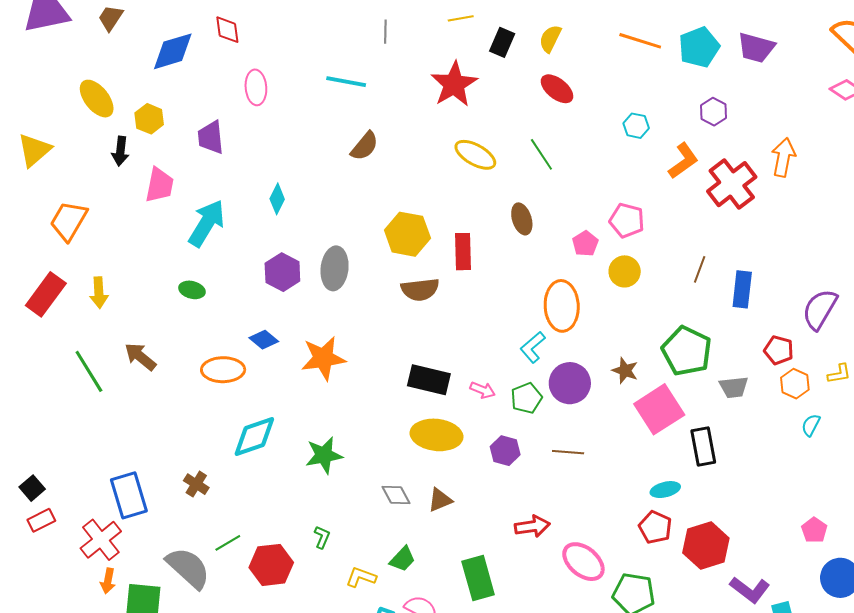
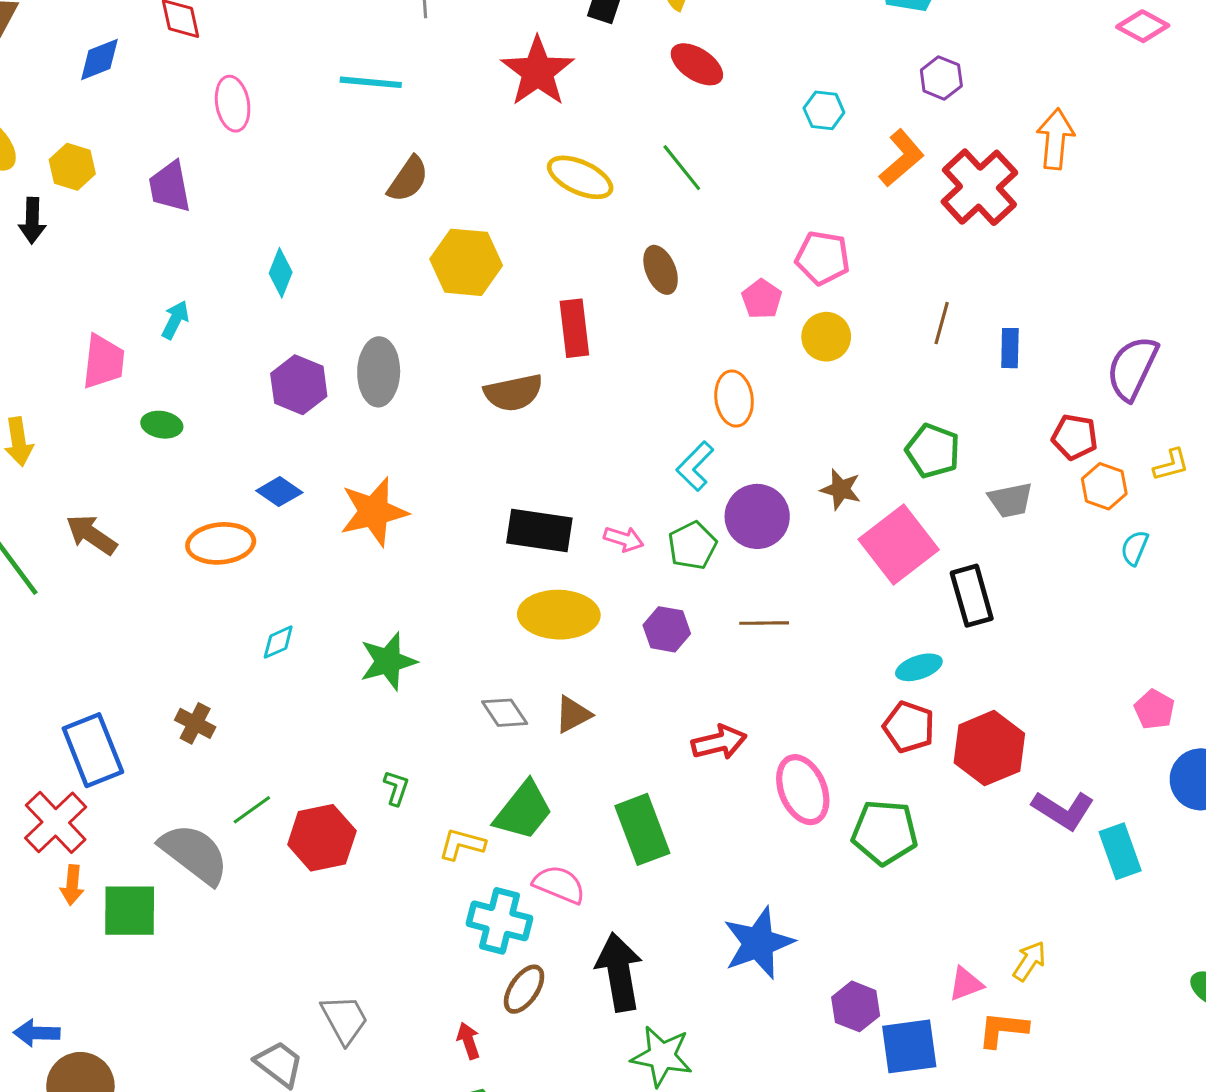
blue diamond: (173, 51) -> (99, 60), size x0.7
pink trapezoid: (160, 185) -> (103, 362), moved
cyan arrow: (207, 223) -> (175, 320), size x0.5
yellow hexagon: (407, 234) -> (466, 262), moved
blue rectangle: (742, 289) -> (1010, 348), size x0.7
orange ellipse: (562, 306) -> (734, 399), size x0.7
green pentagon: (687, 351) -> (933, 451), size x0.7
cyan diamond: (254, 436) -> (278, 642), size x0.5
green trapezoid: (402, 559) -> (523, 811), size x1.5
pink ellipse: (583, 562) -> (803, 790), turned 33

